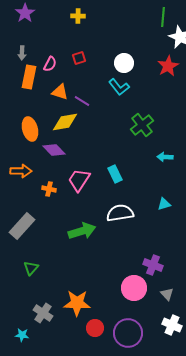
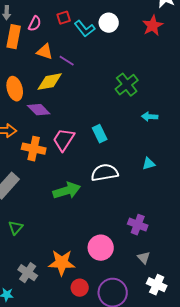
cyan L-shape: (119, 87) -> (85, 29), moved
orange cross: (49, 189) -> (34, 149), size x1.6
pink circle: (134, 288) -> (101, 248), moved
gray triangle: (167, 294) -> (144, 258), moved

